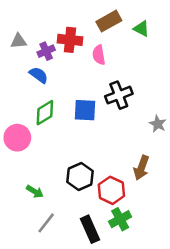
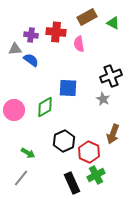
gray triangle: (19, 41) -> (15, 49), moved
purple cross: (46, 51) -> (31, 35), moved, turned 32
black cross: (119, 95) -> (111, 76), moved
green diamond: (45, 113) -> (45, 107), moved
gray star: (158, 124) -> (103, 99), moved
gray line: (46, 223) -> (21, 178), moved

